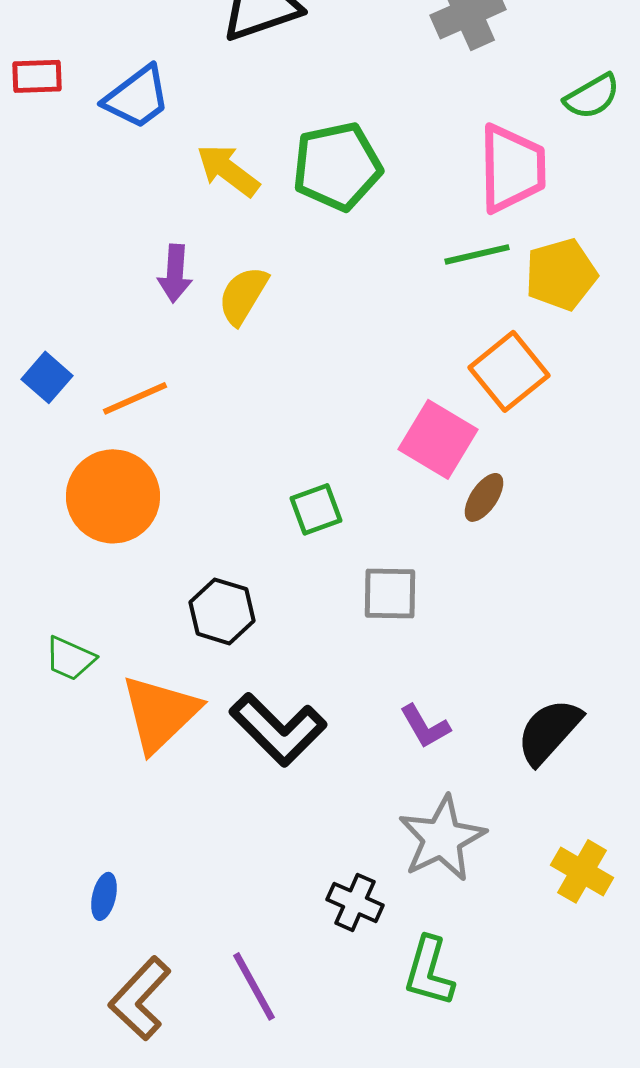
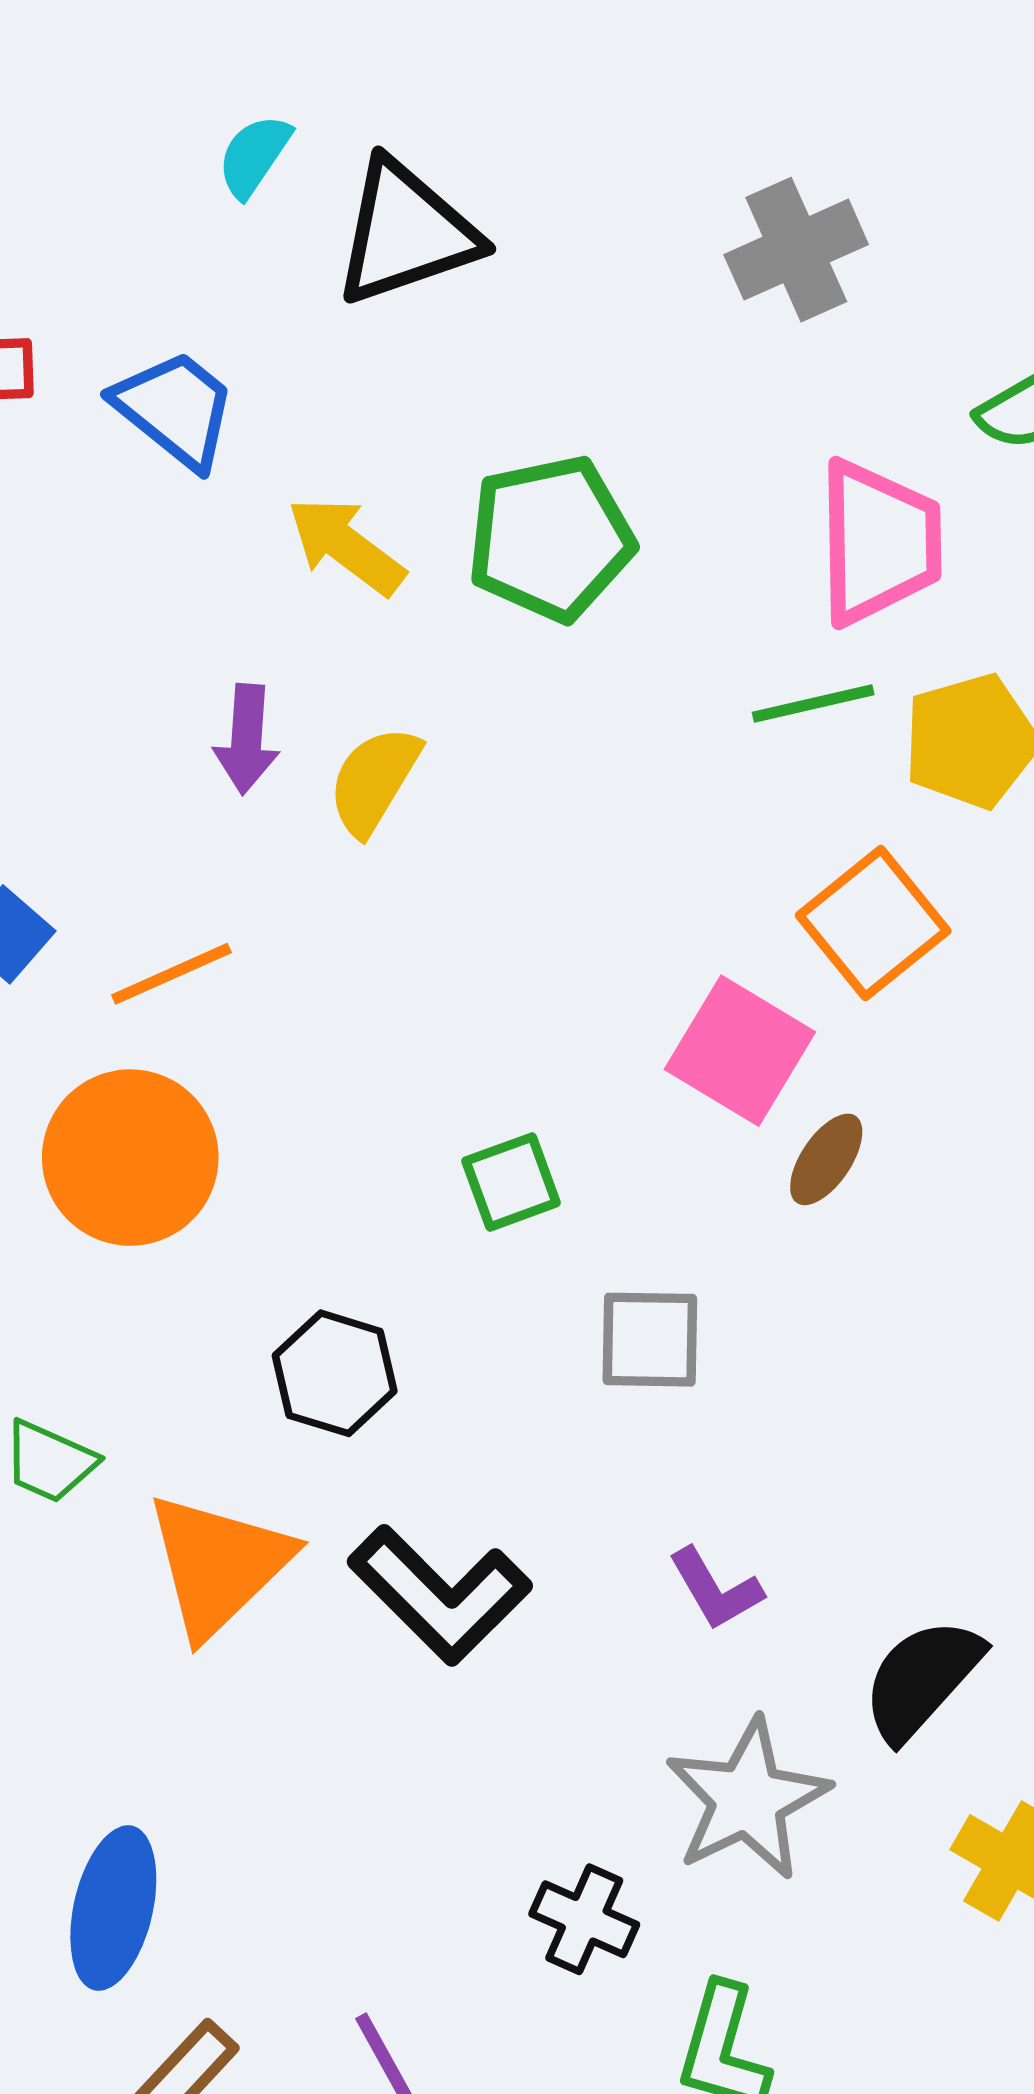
blue trapezoid: (137, 97) -> (175, 409), turned -104
black semicircle: (549, 731) -> (922, 1679), moved
blue ellipse: (104, 896) -> (113, 1908), size x1.8

